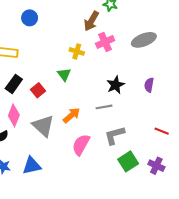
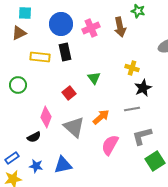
blue circle: (30, 18) -> (61, 24), size x1.5
brown arrow: (91, 21) -> (120, 27), turned -42
pink cross: (105, 42) -> (91, 28), moved
yellow cross: (77, 51) -> (132, 68), moved
black rectangle: (14, 84) -> (65, 52), moved, turned -48

